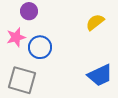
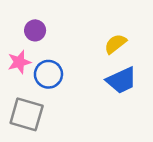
blue trapezoid: (100, 75) -> (121, 80), moved

